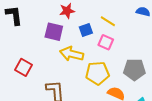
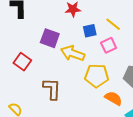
purple square: (54, 32) -> (50, 38), moved
pink square: (106, 42) -> (109, 45), turned 35

